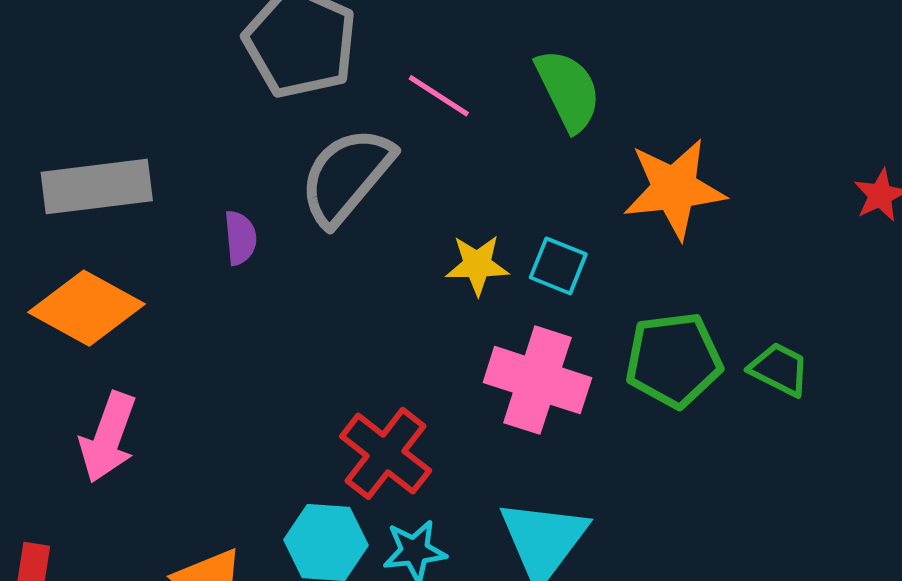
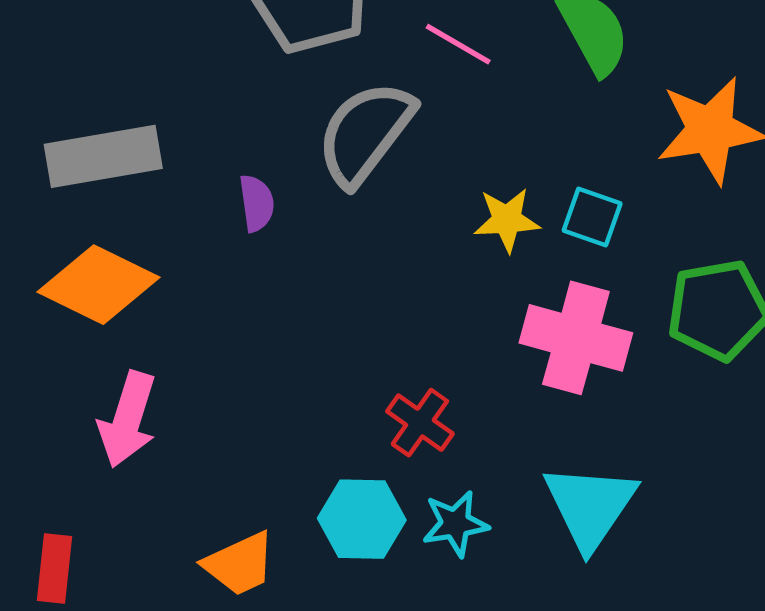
red cross: (386, 453) -> (420, 423), size x0.7

